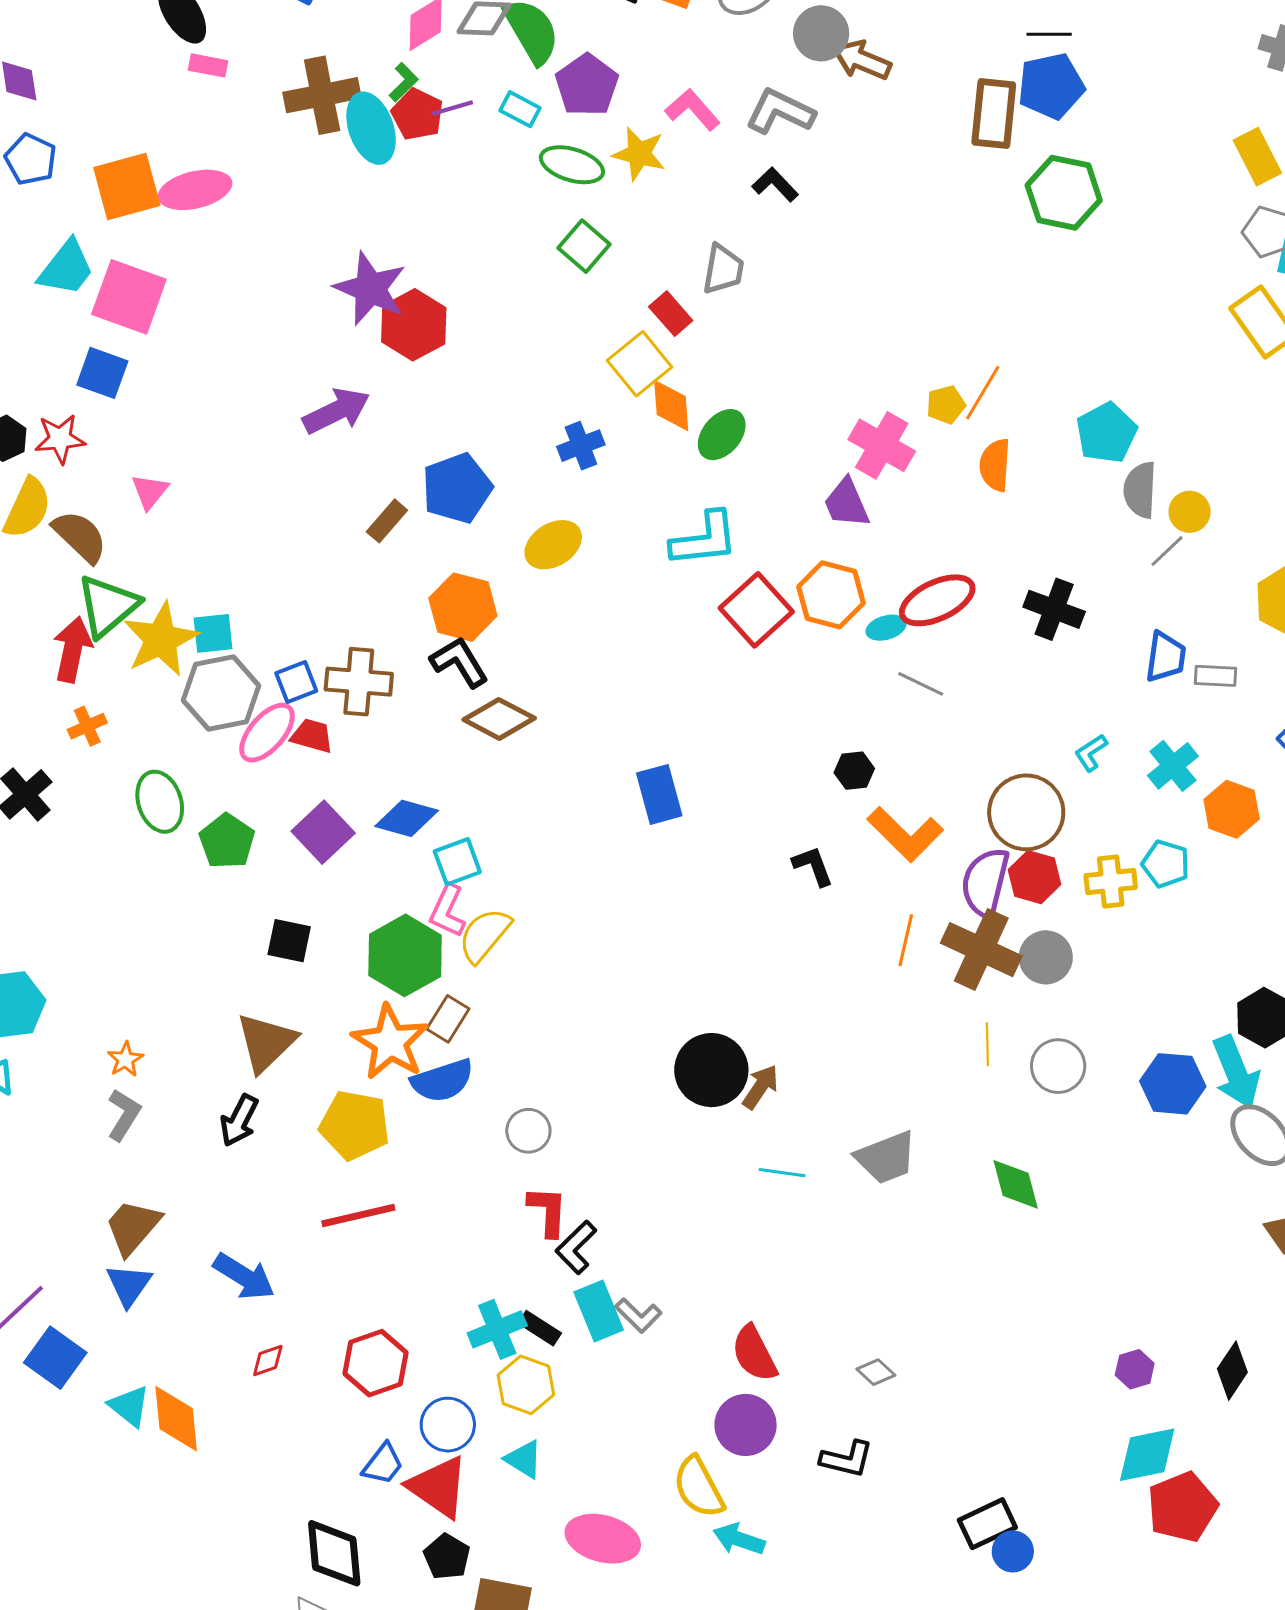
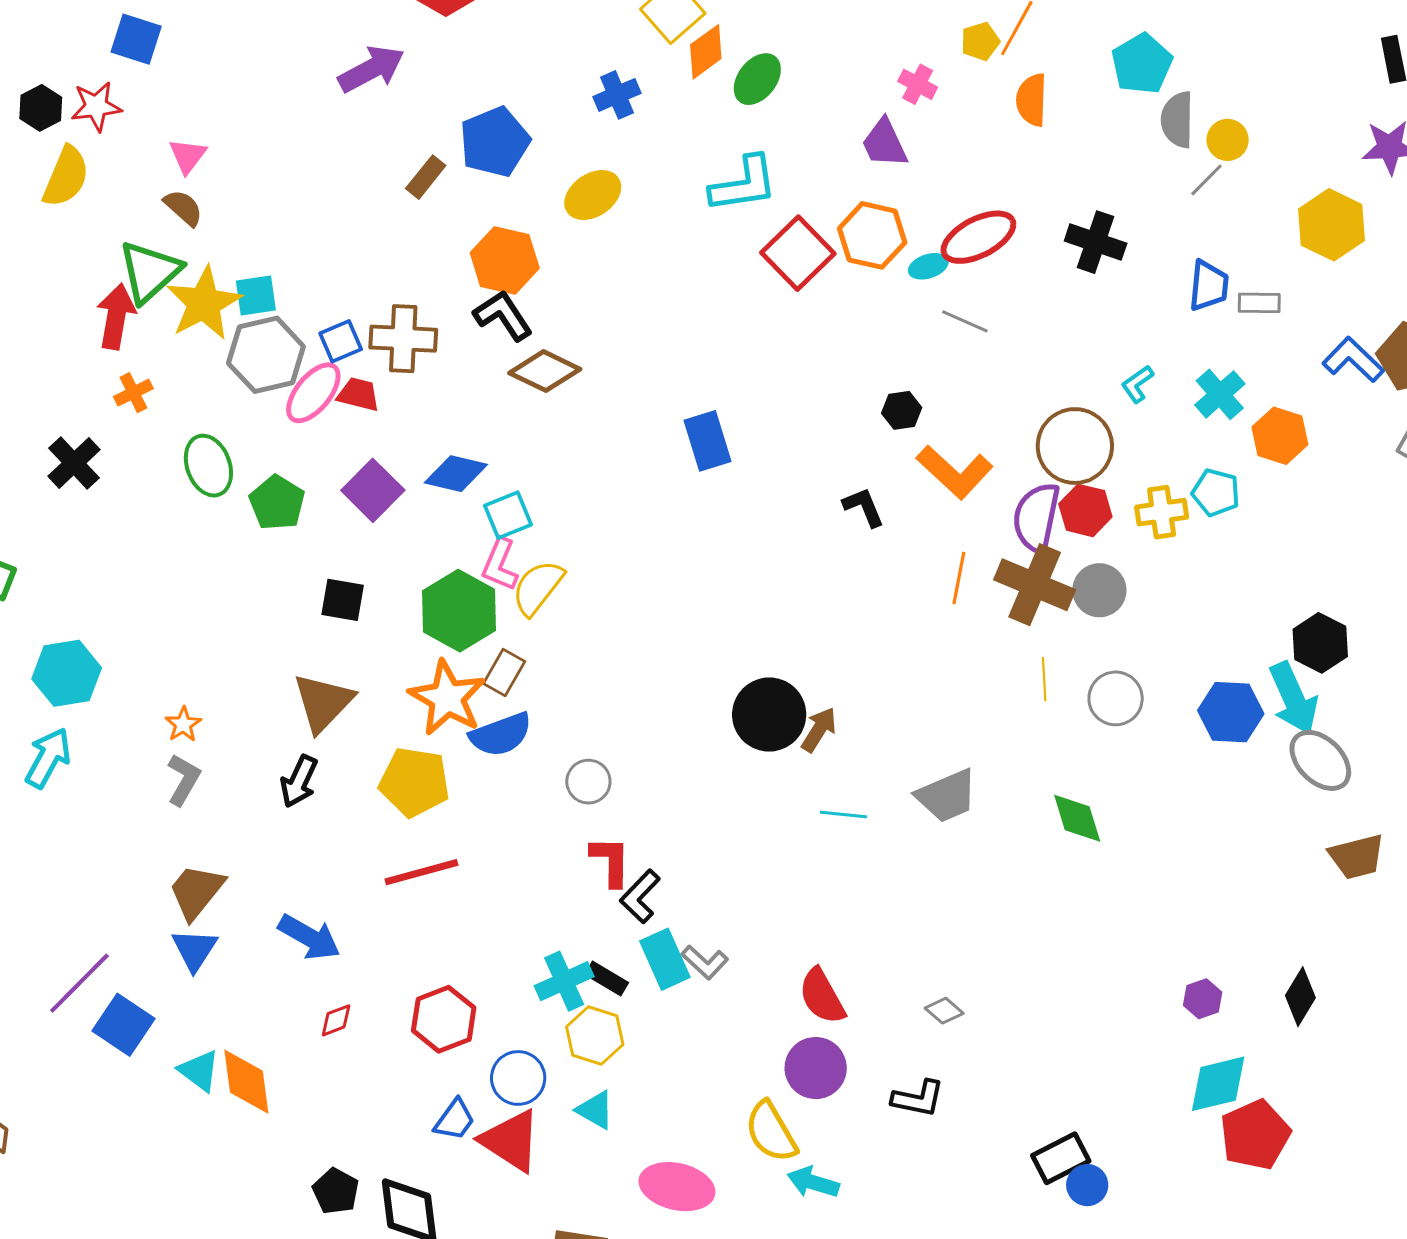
orange diamond: (671, 405) -> (706, 52), turned 60
pink cross: (882, 445) -> (918, 84), size x0.6
brown semicircle: (80, 536) -> (183, 208), moved, size x0.7
black pentagon: (447, 1557) -> (336, 1191), moved

